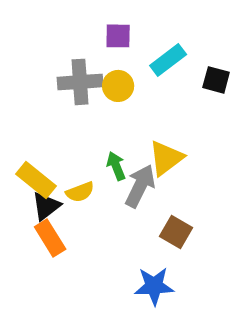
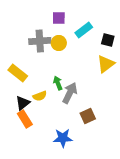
yellow triangle: (166, 158) -> (106, 64), moved
yellow rectangle: (36, 180) -> (18, 73), moved
brown square: (176, 232) -> (88, 116), turned 35
blue star: (154, 286) -> (63, 138), moved

